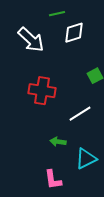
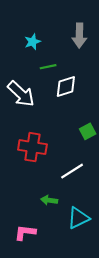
pink L-shape: (53, 180) -> (25, 233), moved, turned 105

